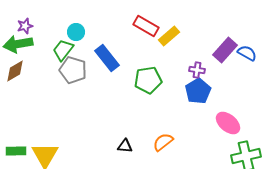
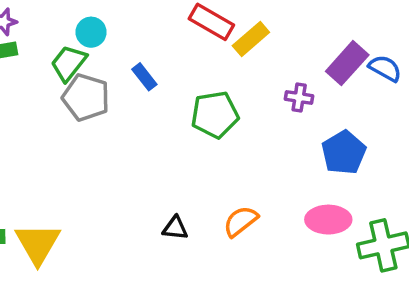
blue rectangle: (107, 58) -> (144, 77), size x0.6
blue pentagon: (198, 91) -> (344, 152), moved
pink ellipse: (228, 123) -> (328, 220), moved, turned -40

